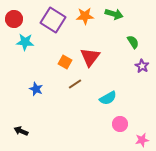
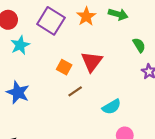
orange star: (85, 16) -> (86, 16), turned -30
cyan star: (25, 42) -> (20, 45), turned -30
blue star: (36, 89) -> (18, 92), moved, size x1.5

